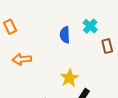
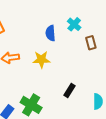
yellow star: (69, 78) -> (41, 60), moved, turned 30

